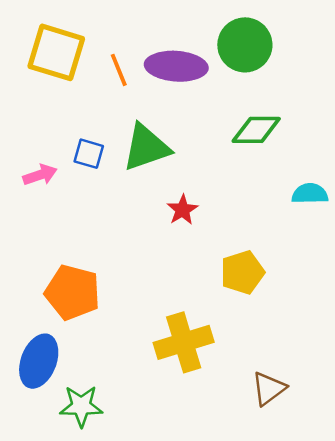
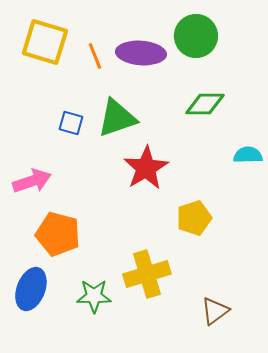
pink arrow: (40, 175) -> (32, 181), moved, size x1.4
red star: (182, 210) -> (146, 168), size x1.8
green star: (81, 406) -> (94, 296), moved

